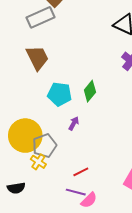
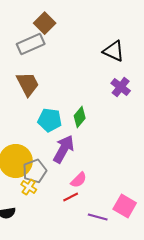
purple arrow: (74, 123) -> (64, 149), size x2.0
purple line: (76, 192) -> (98, 217), moved
pink semicircle: (89, 200) -> (79, 180), moved

